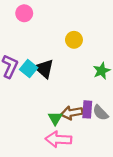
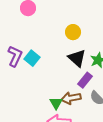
black triangle: (44, 69) -> (77, 58), moved
purple rectangle: (87, 109) -> (85, 80), moved, turned 35

